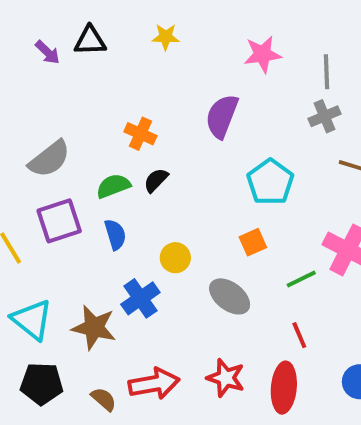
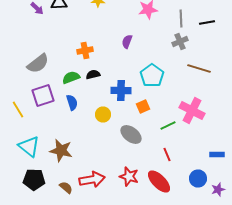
purple semicircle: (222, 116) -> (127, 42), size x0.6
orange cross: (140, 134) -> (85, 50), turned -35
black semicircle: (156, 180) -> (93, 74), turned 32
blue cross: (140, 298) -> (121, 90), moved, turned 36
red ellipse: (284, 388) -> (159, 182), turned -50

